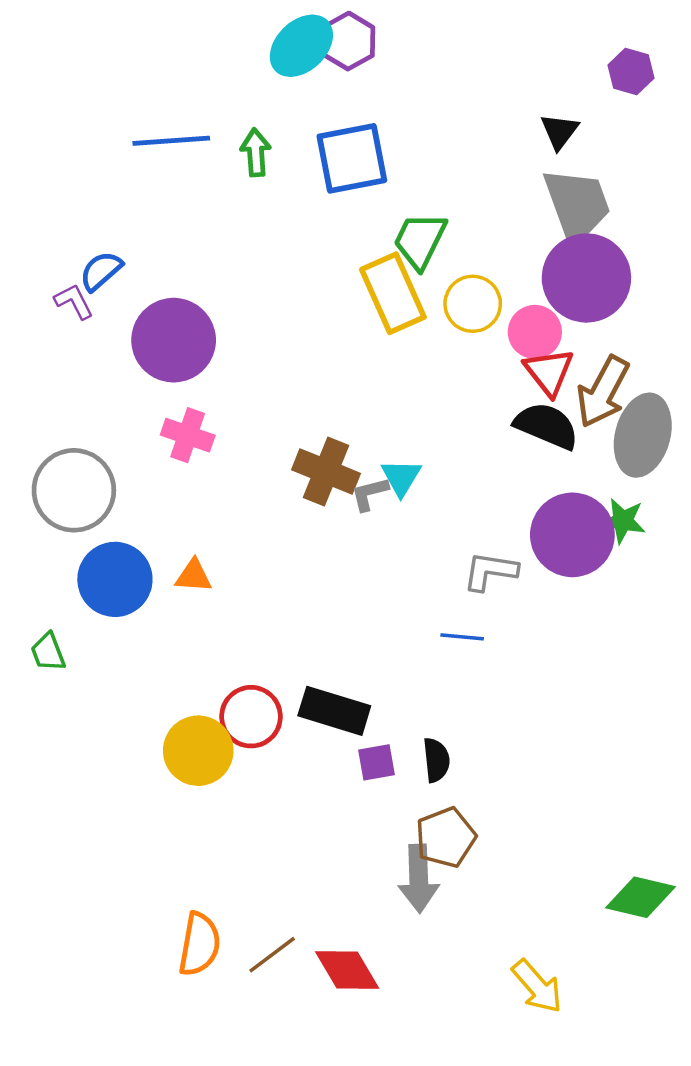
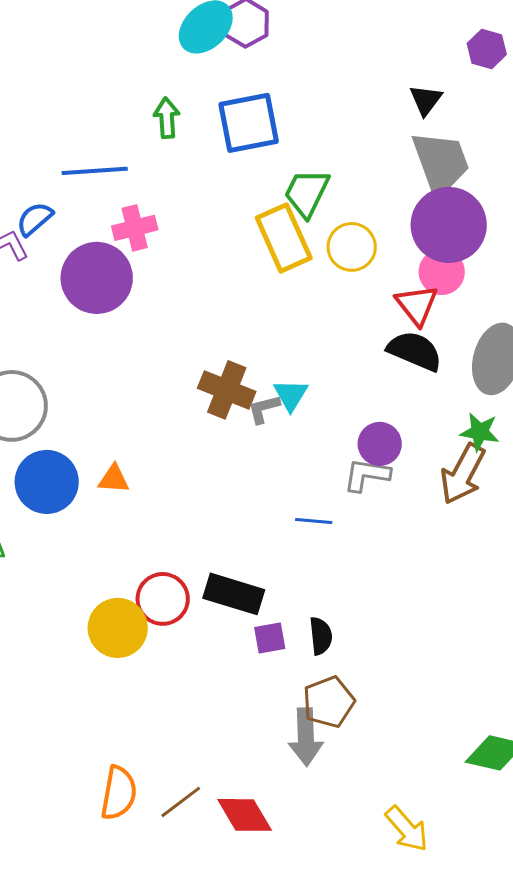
blue line: (171, 141) -> (95, 171), moved
pink circle: (535, 332) -> (442, 272), moved
brown arrow: (603, 392) -> (463, 474), moved
pink cross: (188, 435) -> (135, 228), moved, turned -33
purple circle: (572, 535) -> (380, 444), moved, size x0.6
blue line: (462, 637) -> (314, 521), moved

